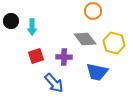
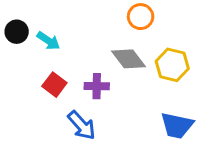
cyan arrow: (32, 27) -> (48, 41), turned -56
red square: (36, 56) -> (54, 85), turned -35
blue trapezoid: (97, 72) -> (177, 125), moved

